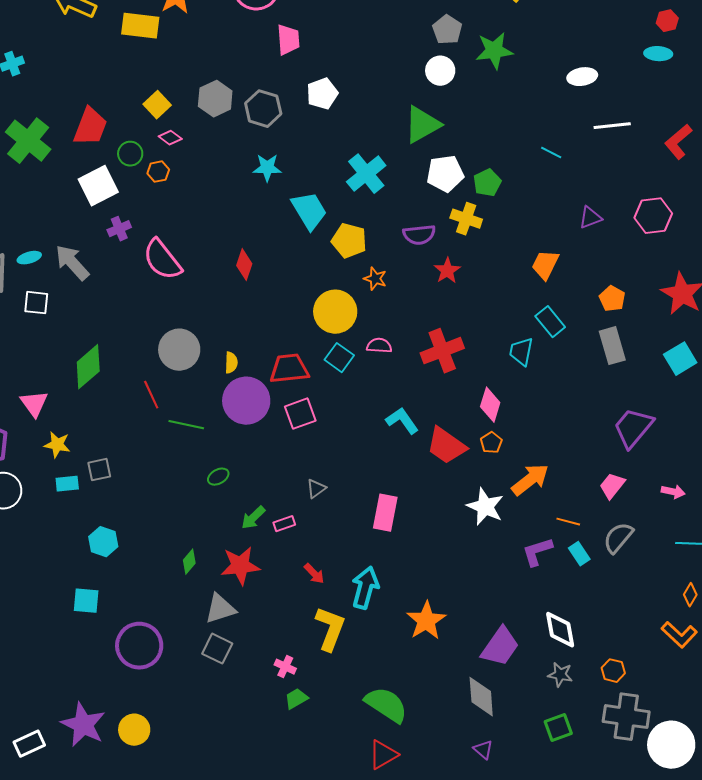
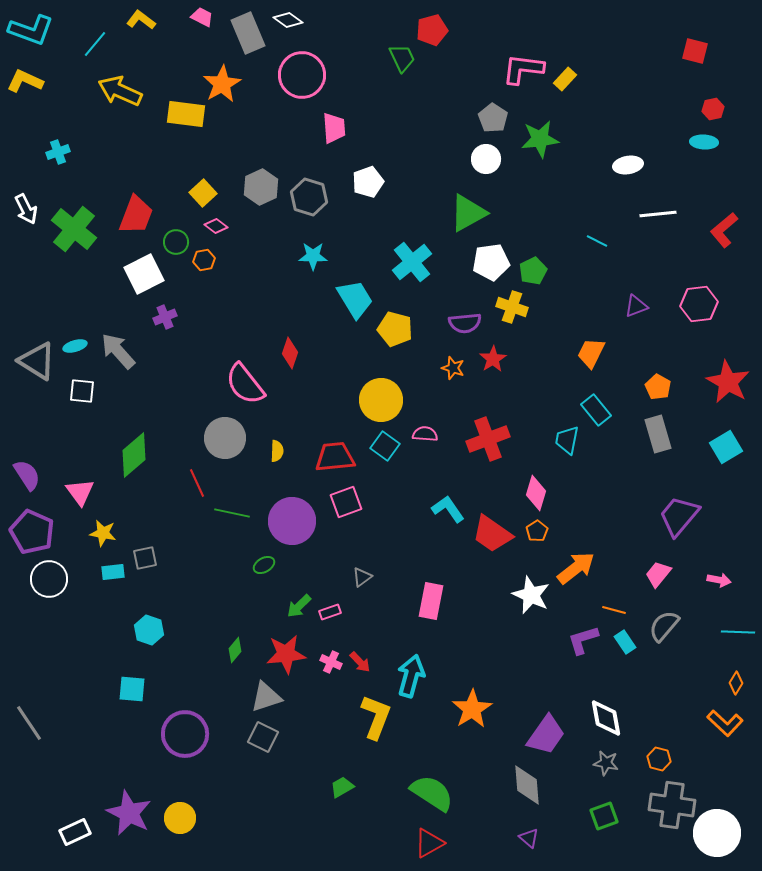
pink semicircle: (162, 260) -> (245, 384), moved
orange star: (375, 279) -> (453, 368), moved
purple circle: (246, 401) -> (292, 521), moved
pink cross: (285, 667) -> (331, 662), moved

